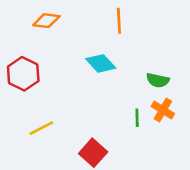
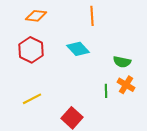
red hexagon: (23, 74) -> (31, 50), moved

